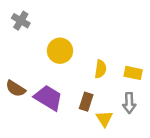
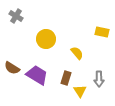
yellow semicircle: (100, 69) -> (77, 53), turned -48
yellow rectangle: (133, 73) -> (102, 32), moved

